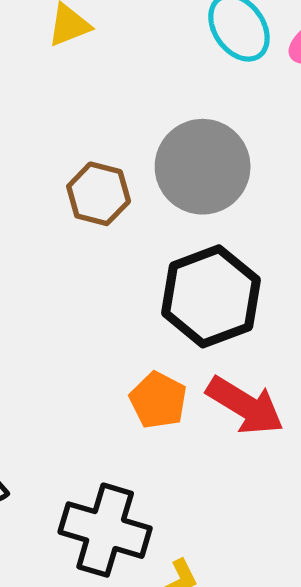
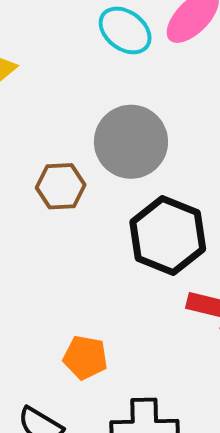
orange pentagon: (158, 400) -> (85, 357), moved

